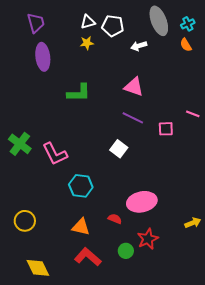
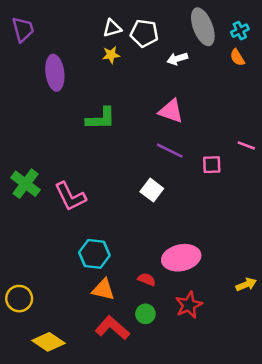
purple trapezoid: (36, 23) -> (23, 29), moved
cyan hexagon: (81, 186) -> (94, 254), moved
yellow circle: (25, 221) -> (19, 299), moved
green circle: (126, 251) -> (145, 314), moved
yellow diamond: (38, 268) -> (48, 342), turned -30

